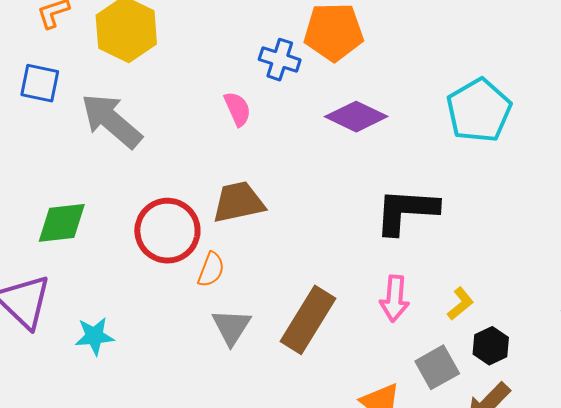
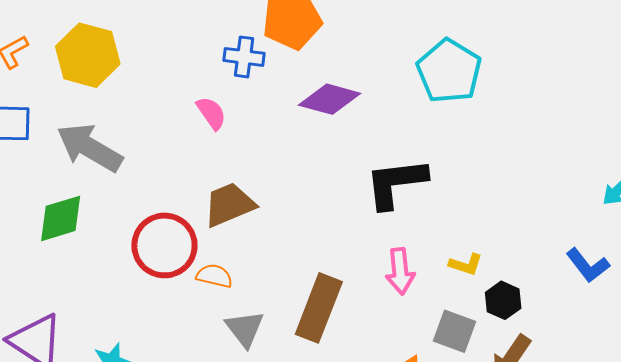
green diamond: (62, 223) -> (61, 218), moved
orange semicircle: (211, 270) -> (214, 276), turned -87
yellow L-shape: (460, 304) -> (466, 264), turned 68
gray square: (437, 367) -> (454, 331), turned -30

